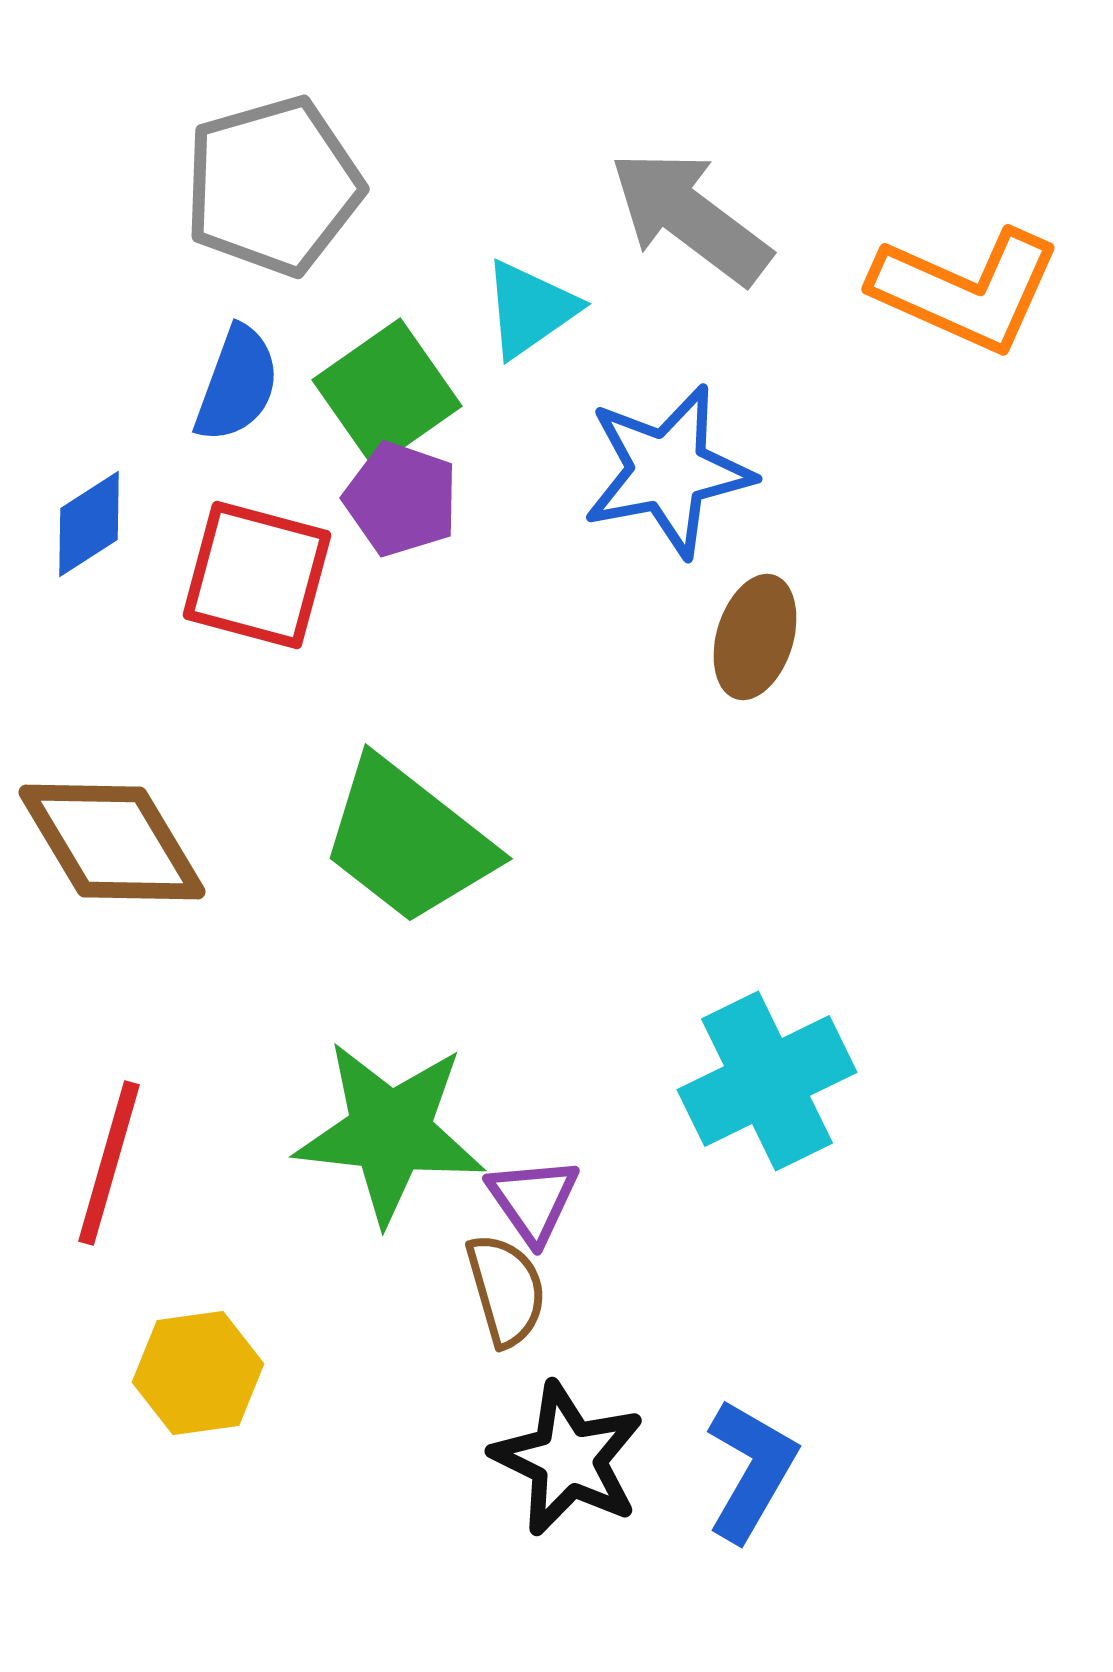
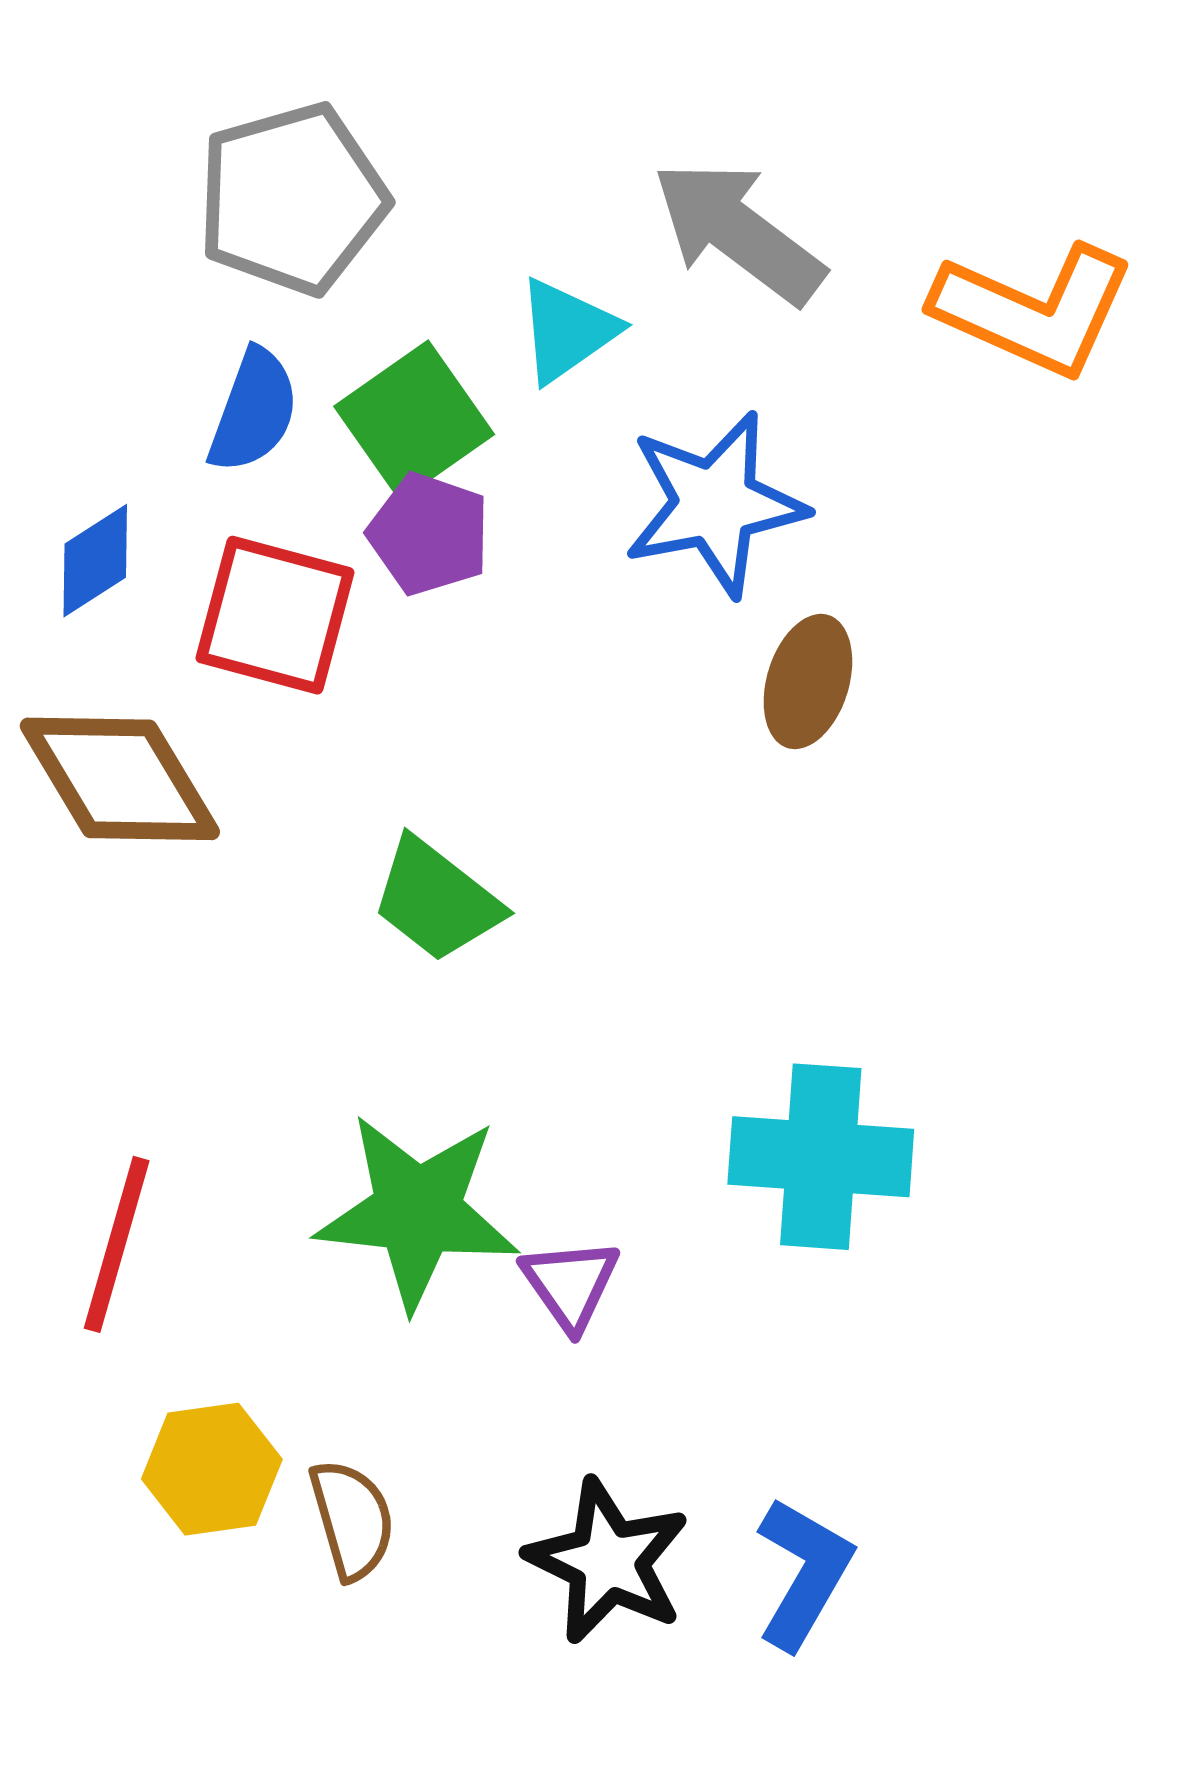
green trapezoid: (408, 841) -> (437, 900), size x0.7
brown diamond: (112, 842) -> (120, 779), moved
cyan cross: (767, 1081) -> (821, 1157), turned 30
brown semicircle: (506, 1290) -> (352, 1519), moved

